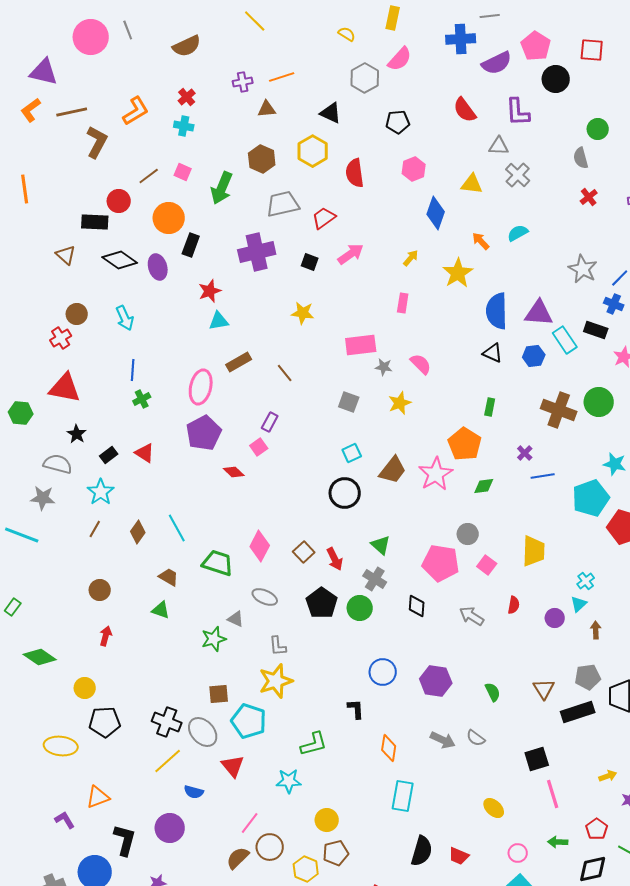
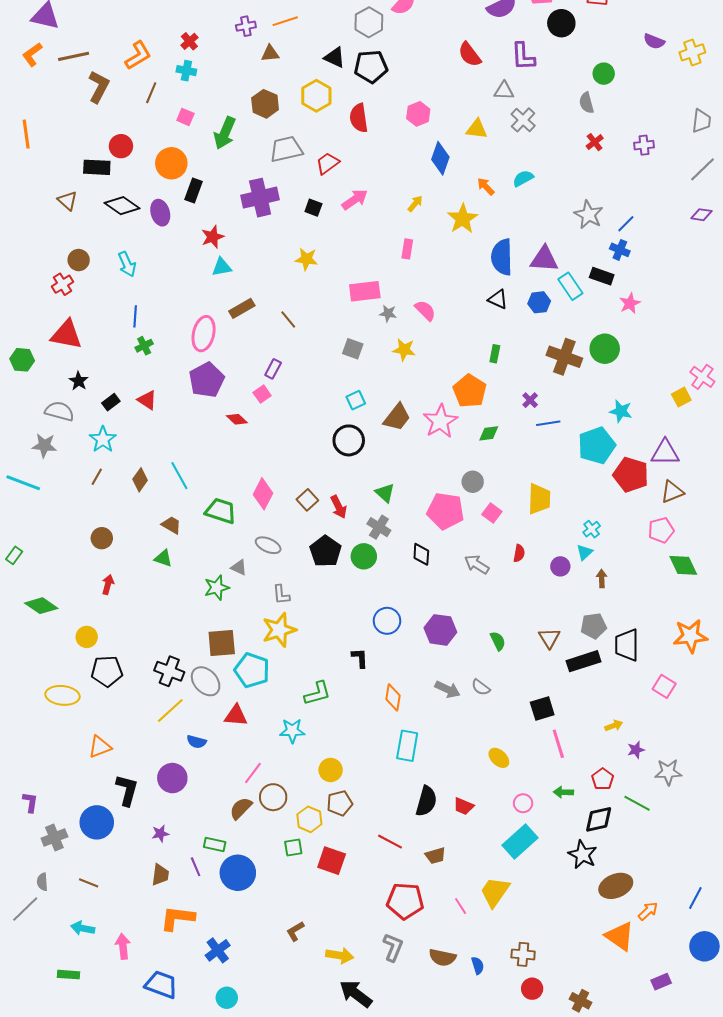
black pentagon: (398, 122) -> (371, 67), moved, size x1.4
brown line: (149, 176) -> (151, 93), moved, turned -30
yellow star: (400, 403) -> (404, 350), turned 30
brown square: (219, 694) -> (222, 643), size x1.4
red triangle: (233, 766) -> (236, 716), turned -45
purple L-shape: (65, 820) -> (30, 802), moved, turned 40

